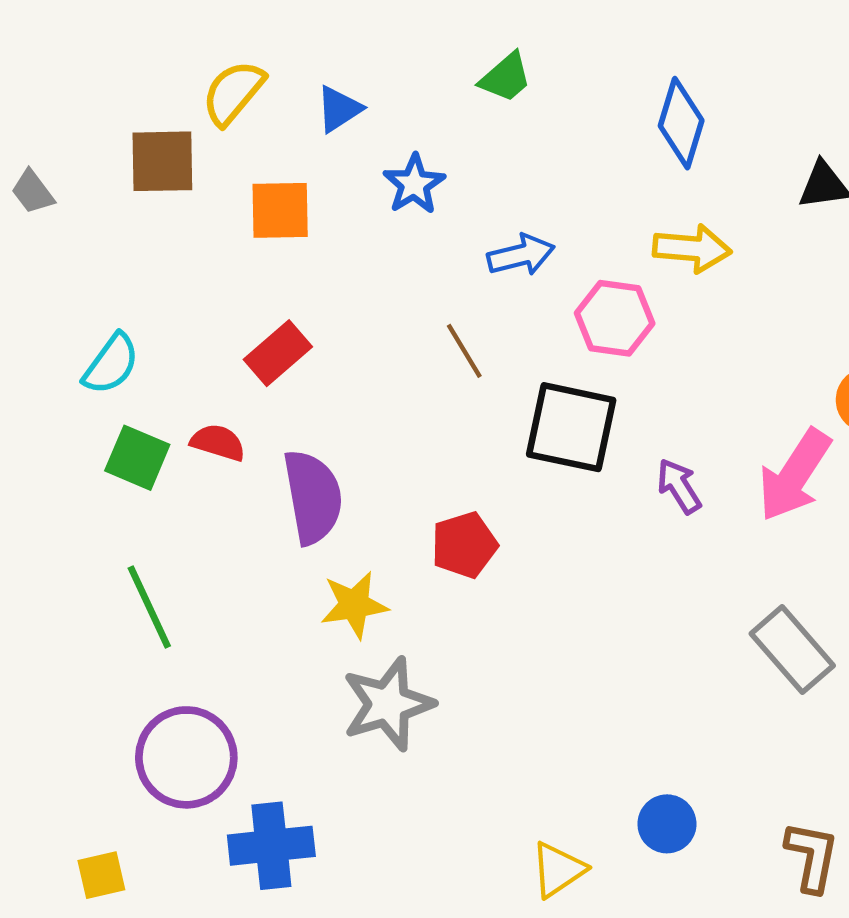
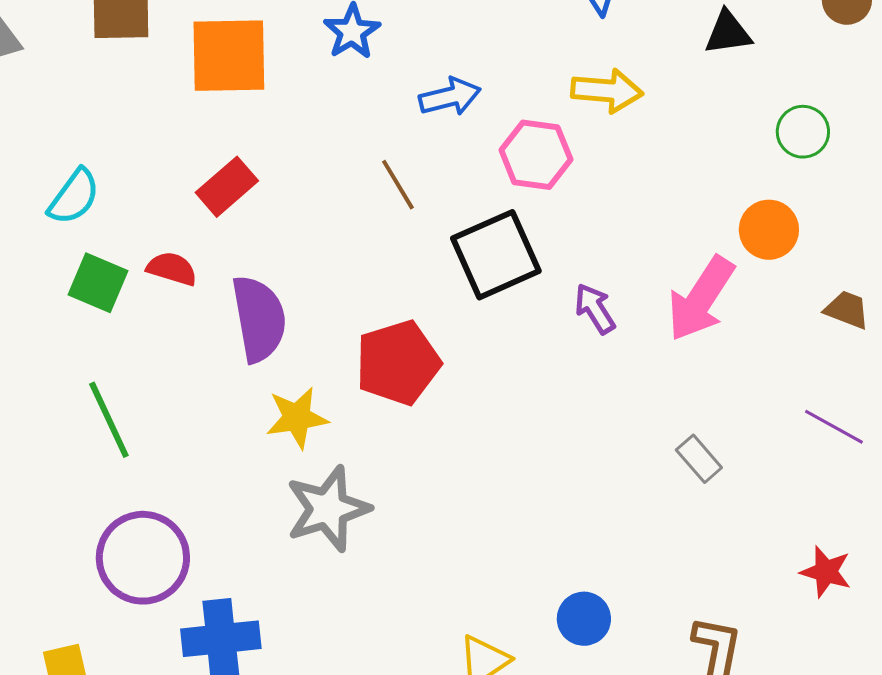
orange square: (280, 210) -> (229, 56), size x1.4
black square: (571, 427) -> (496, 255), turned -36
red pentagon: (464, 545) -> (398, 363), size x1.4
gray rectangle: (792, 650) -> (699, 459), size x0.6

